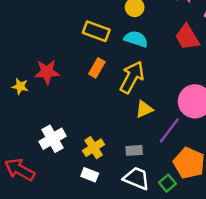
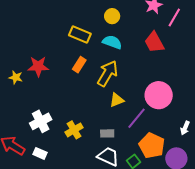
white rectangle: (90, 175) -> (40, 153), moved

